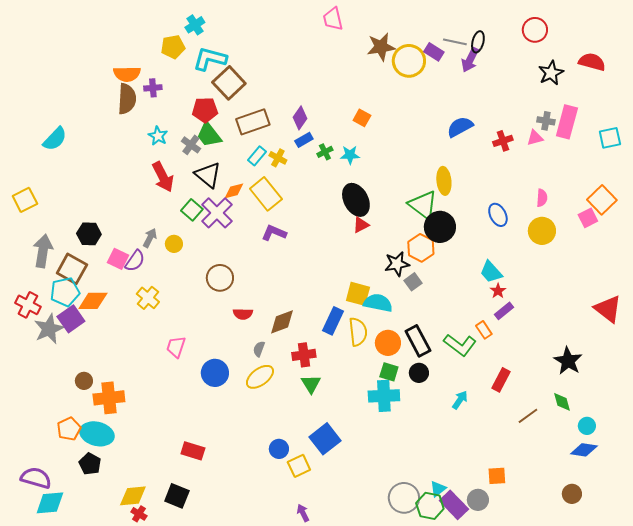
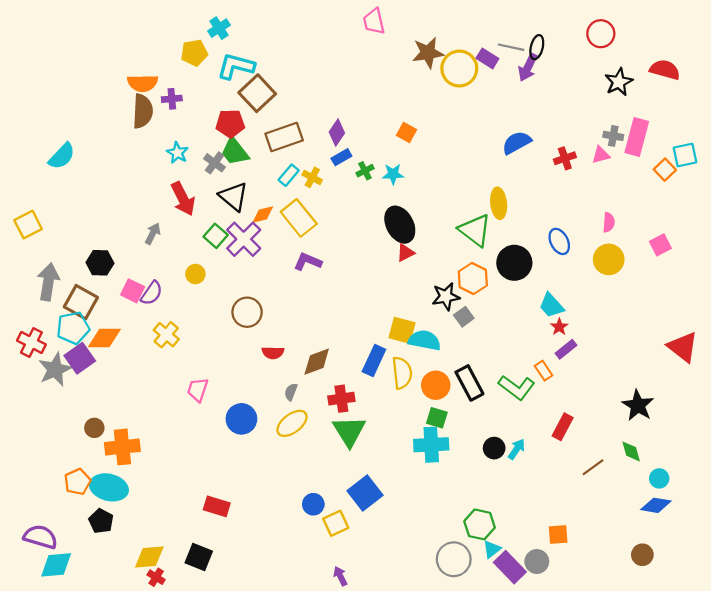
orange square: (602, 200) -> (665, 170), moved, size x0.7
black circle: (440, 227) -> (514, 263), moved
gray arrow: (150, 238) -> (153, 234), moved
black circle: (419, 373) -> (494, 448), moved
green triangle: (311, 384) -> (349, 431), size x1.5
green hexagon: (430, 506) -> (480, 524), moved

